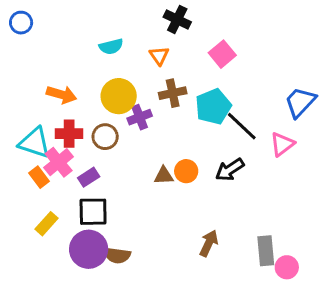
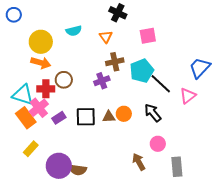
pink square: (222, 54) -> (148, 36), turned 30
yellow circle: (119, 96) -> (41, 42), moved
purple cross: (140, 117) -> (102, 81), moved
brown circle: (105, 137) -> (64, 80), moved
black arrow: (230, 170) -> (153, 113), turned 84
orange rectangle: (39, 177) -> (26, 118), size x1.5
black square: (93, 212) -> (86, 117), moved
brown arrow: (209, 243) -> (139, 162), turned -54
pink circle: (287, 267) -> (158, 144), moved

